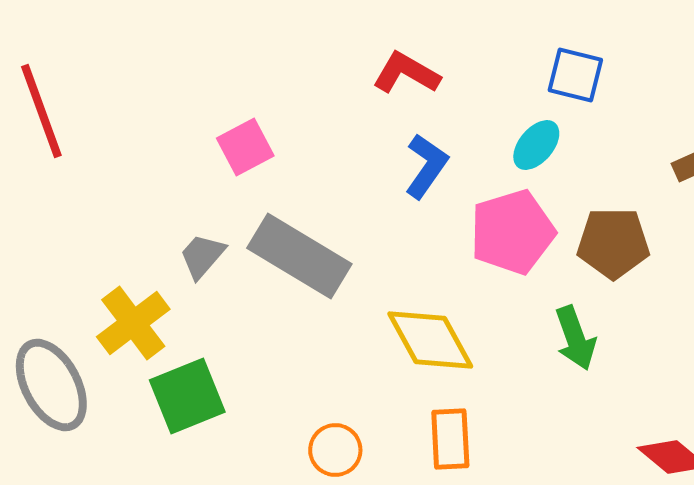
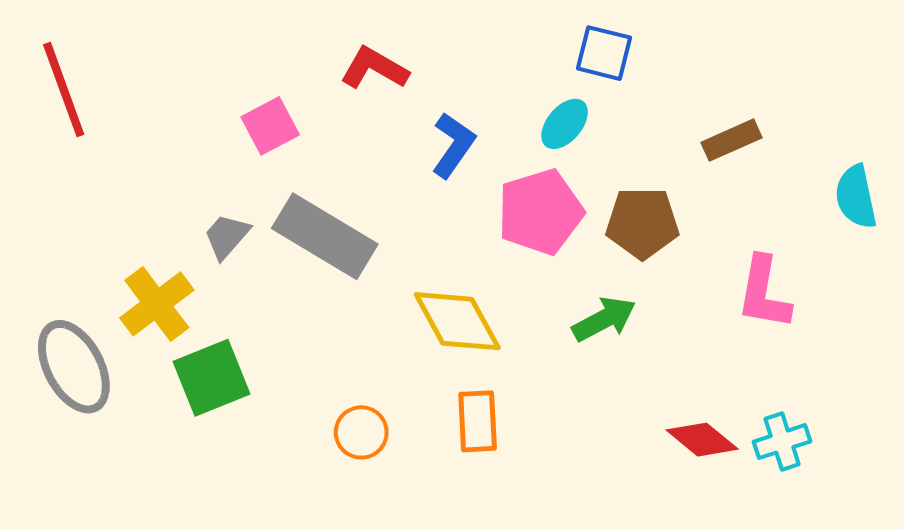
red L-shape: (406, 73) -> (374, 68), moved
green arrow: (575, 338) -> (604, 319), turned -98

